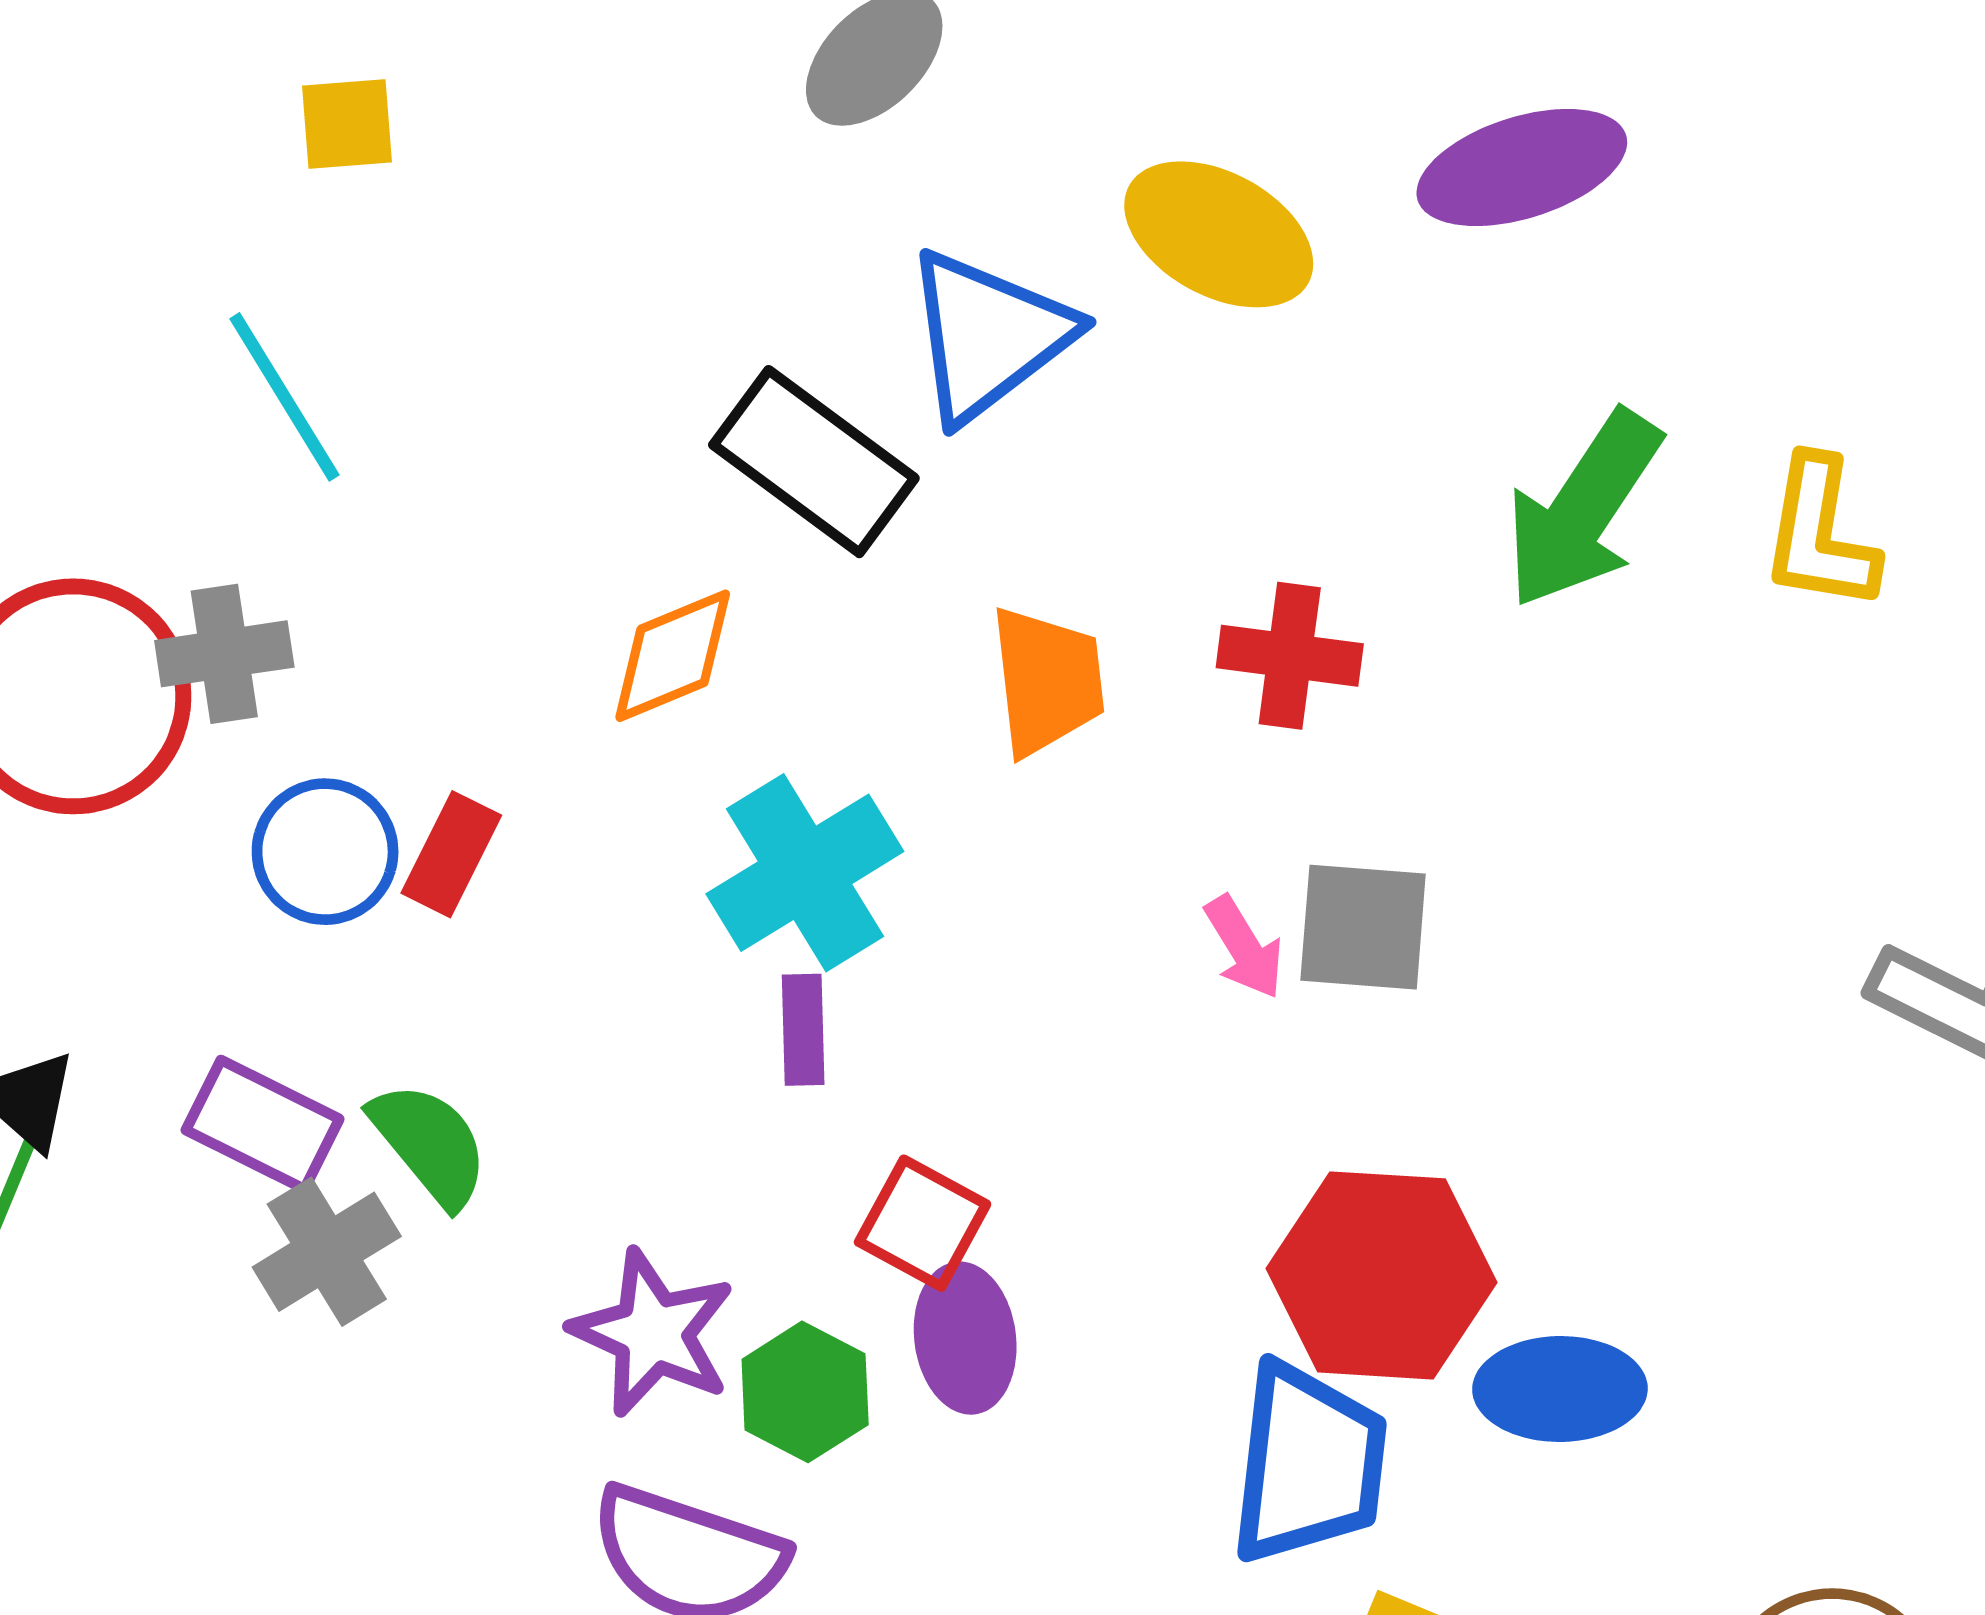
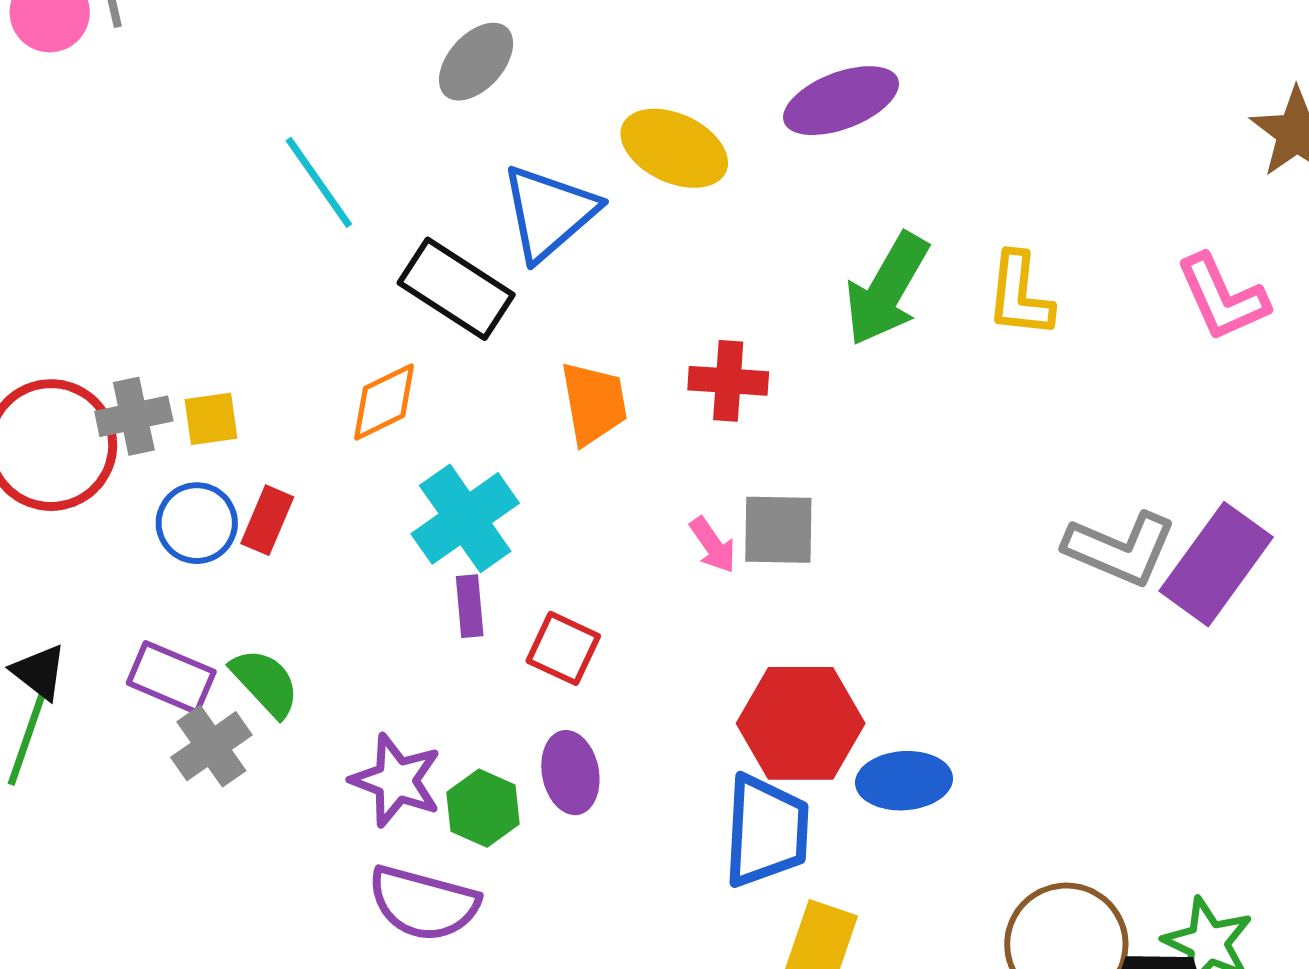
yellow square: (347, 124) -> (211, 419), moved
cyan line: (284, 397) -> (319, 182), moved
red square: (923, 1223) -> (563, 648), moved

